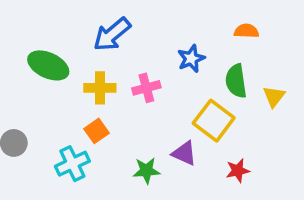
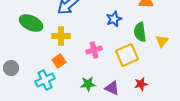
pink cross: (146, 88) -> (94, 50), moved
yellow square: (214, 121) -> (127, 55), turned 30
purple triangle: (184, 153) -> (112, 88), moved

